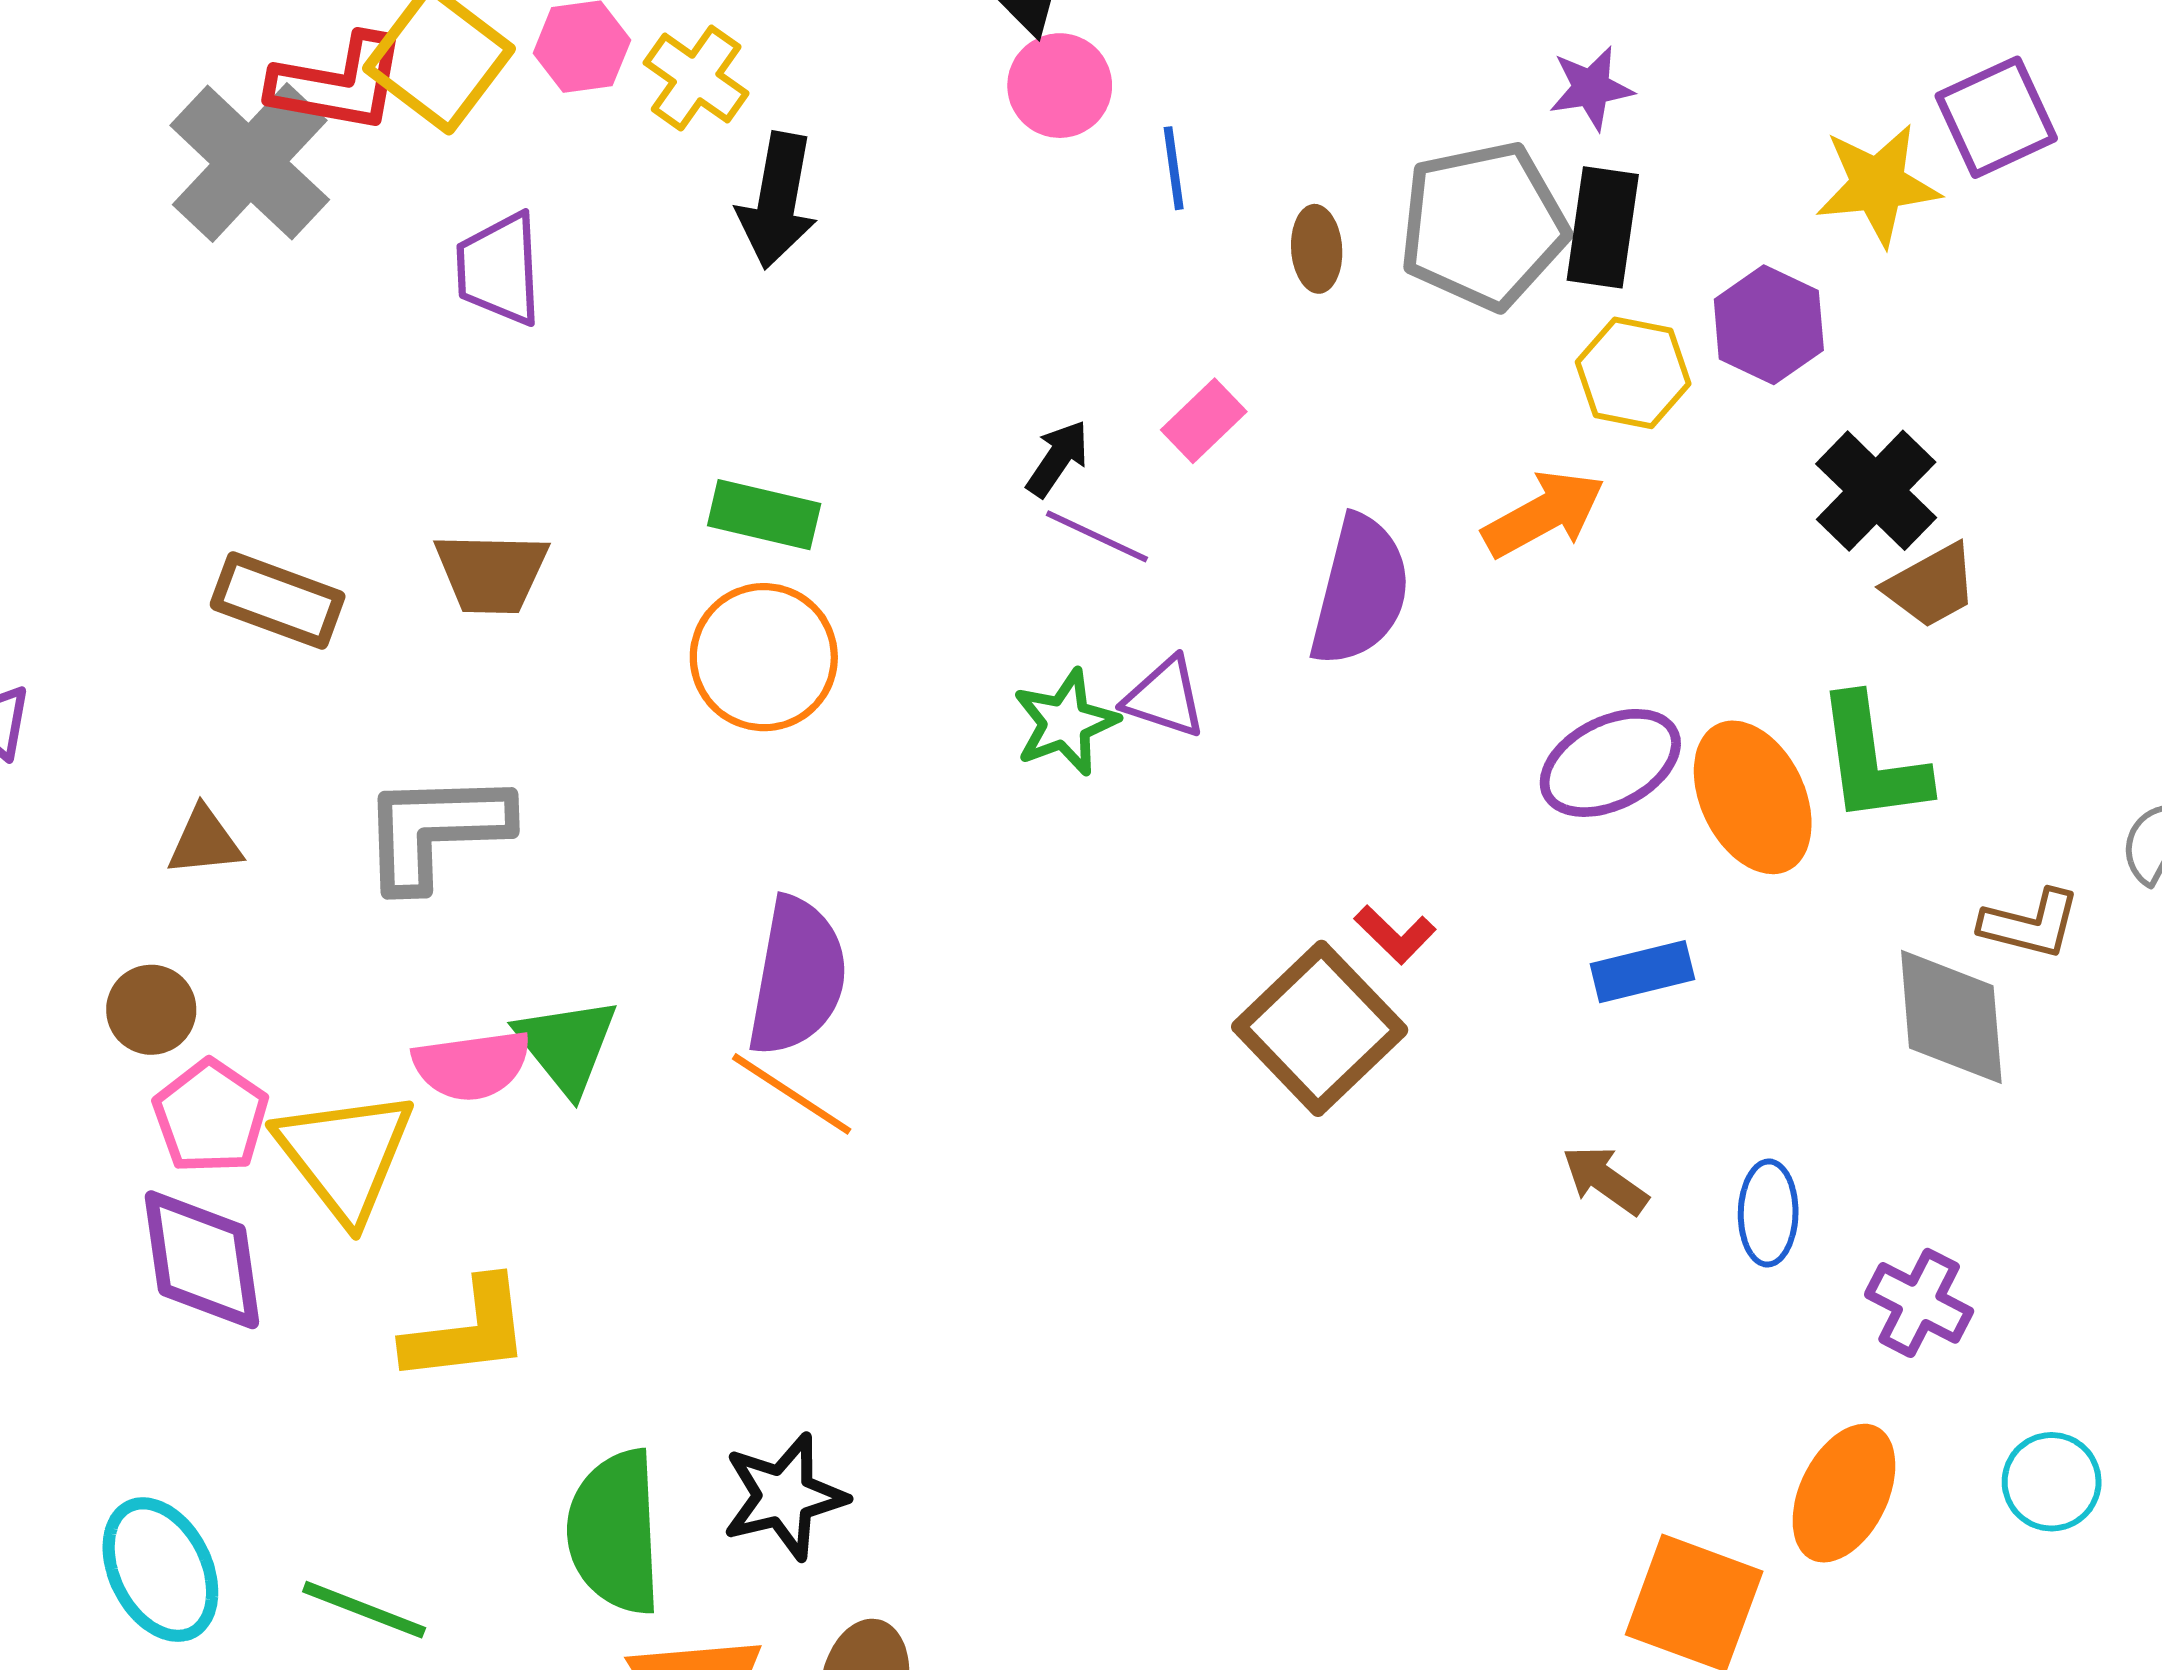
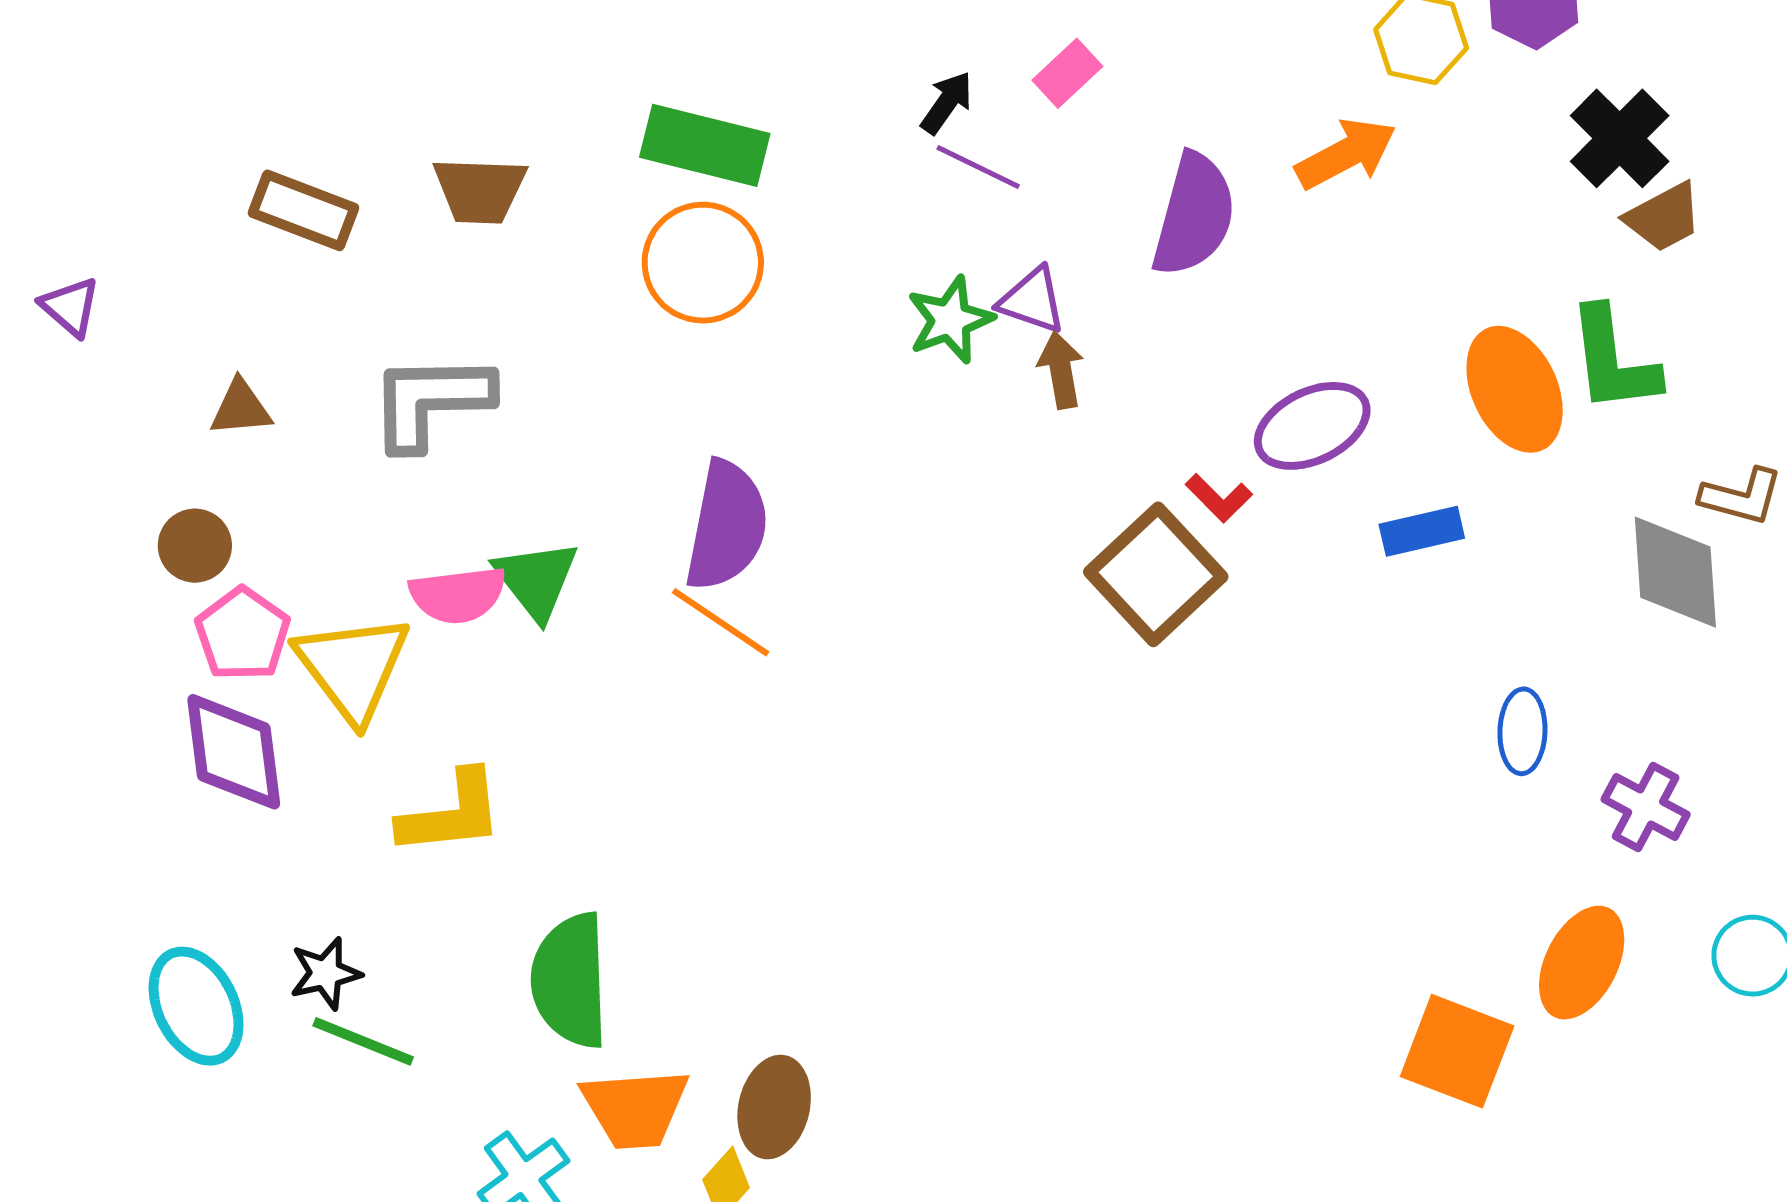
green rectangle: (764, 515) -> (705, 145), size x1.4
purple ellipse: (1610, 763) -> (1312, 426), moved
brown arrow: (1605, 1180) -> (1061, 370), moved, turned 44
black star: (784, 1496) -> (325, 973), moved, size x0.7

